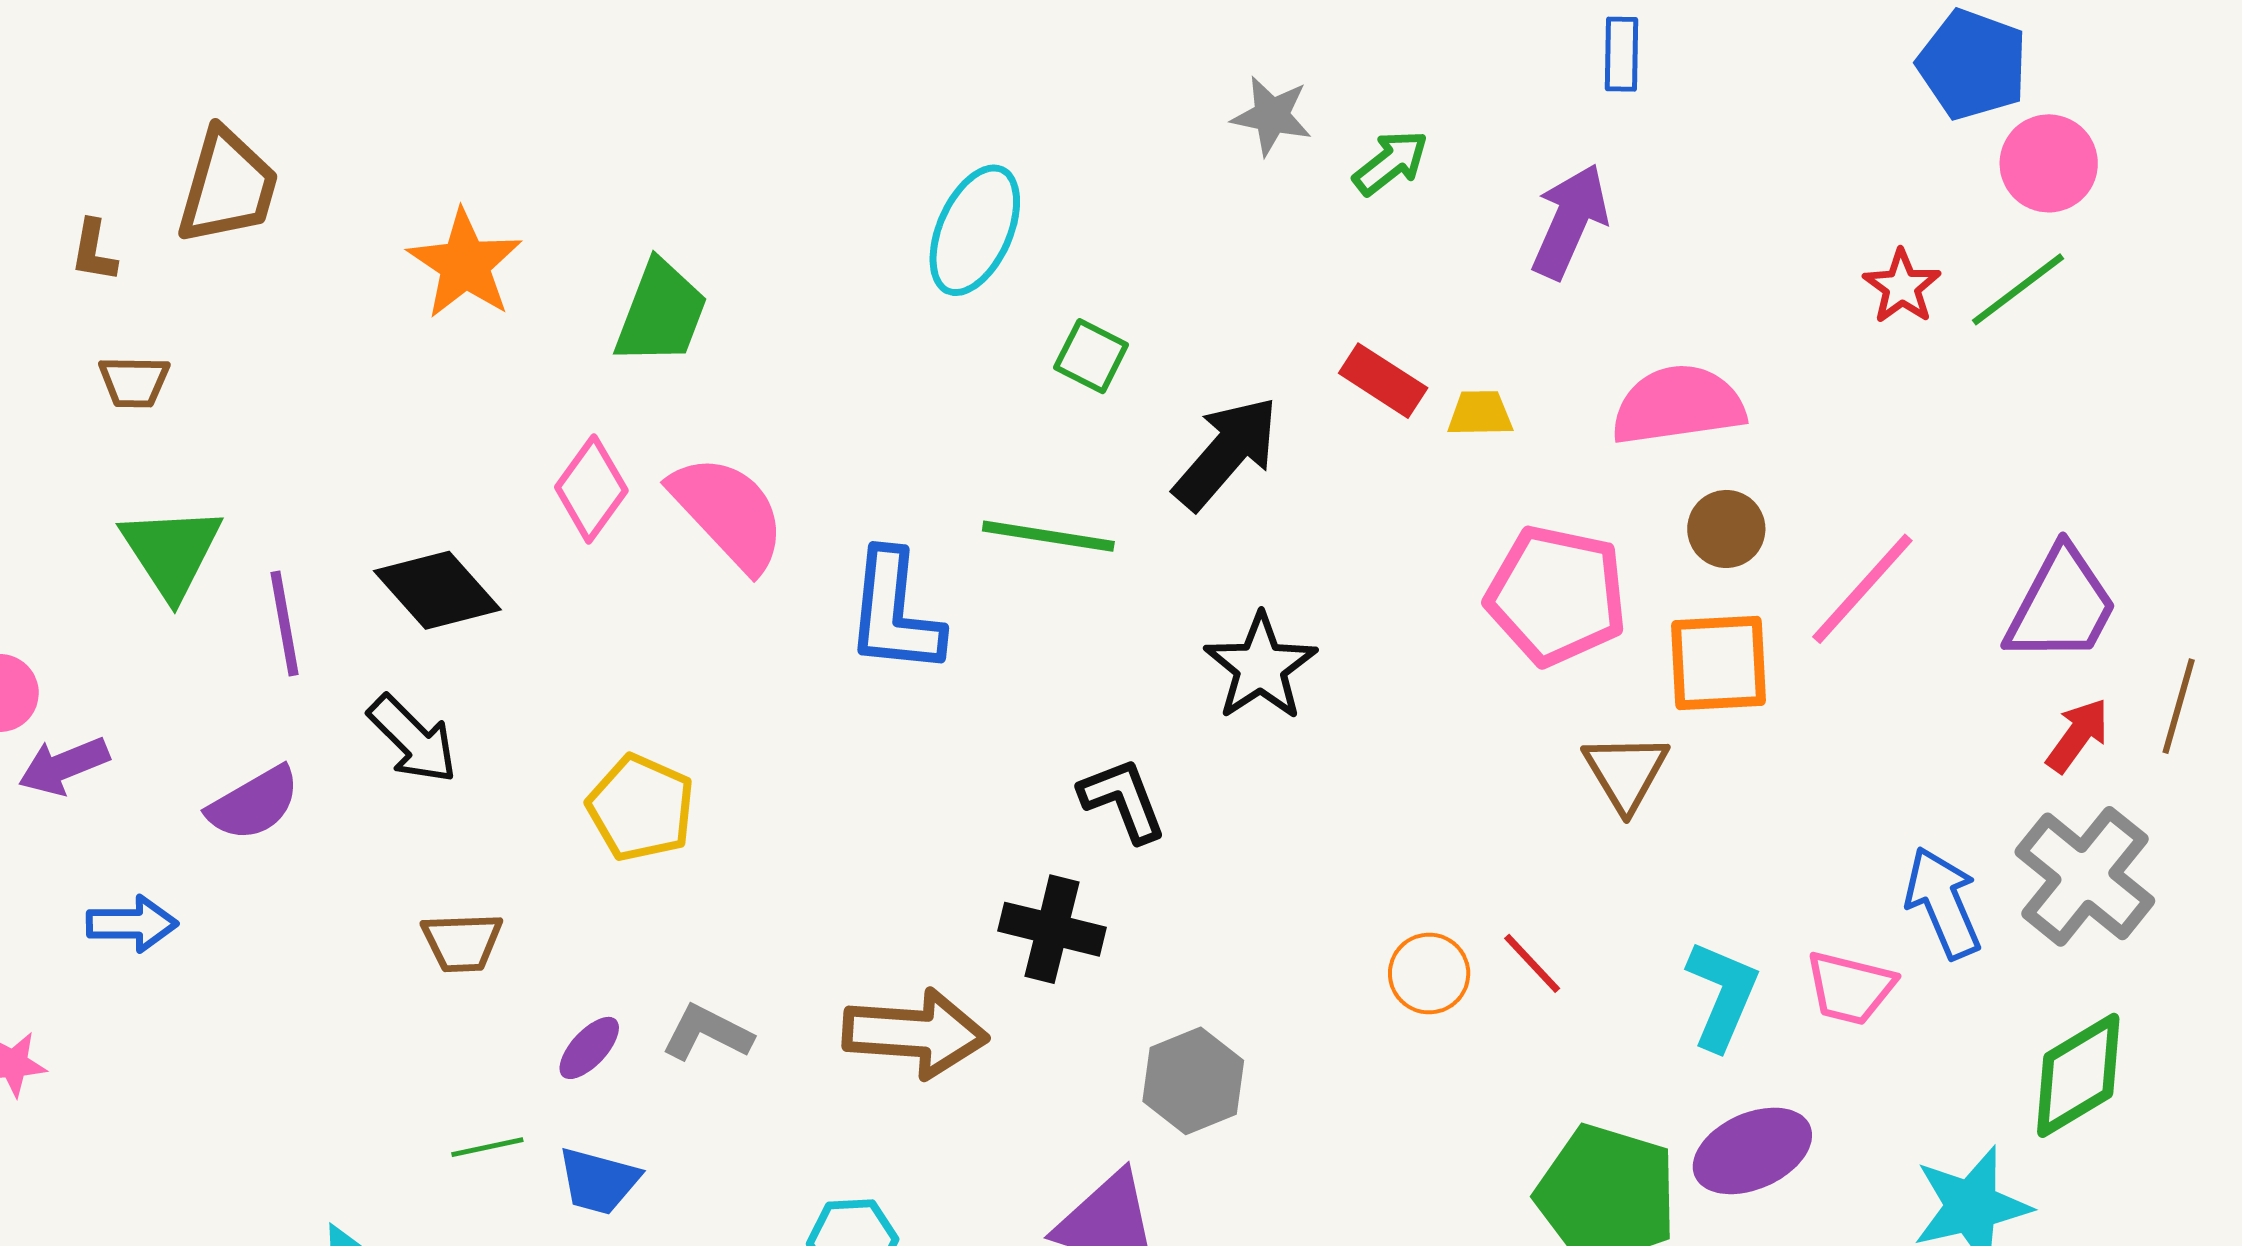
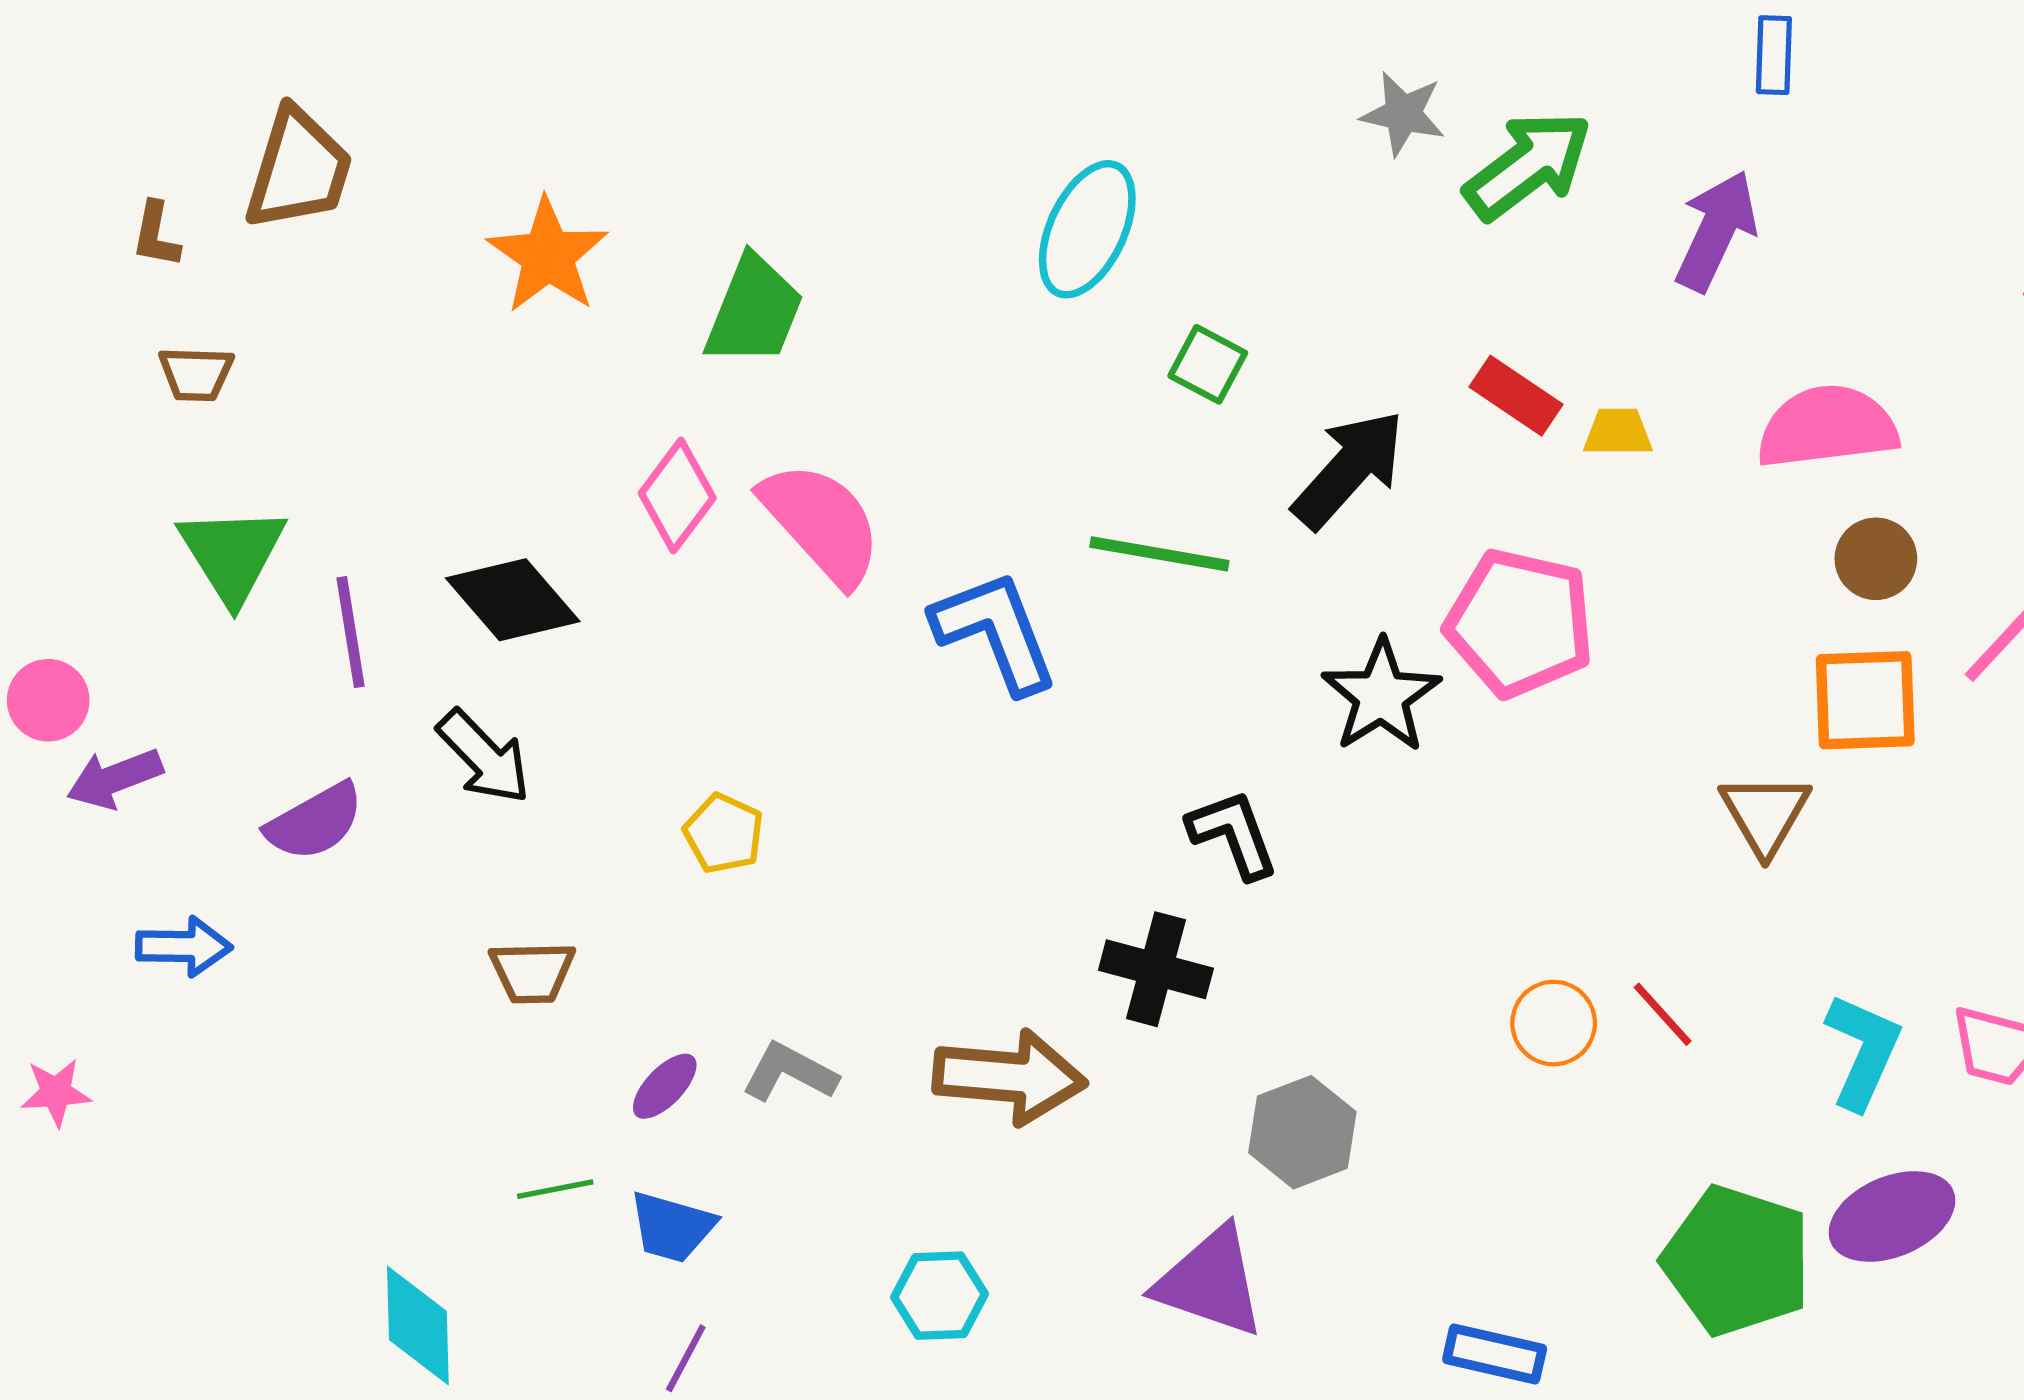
green arrow: (1391, 163) -> (1528, 165), size x1.6
pink pentagon: (1556, 595) -> (1520, 623), moved
blue L-shape: (894, 612) -> (995, 632), turned 152
yellow pentagon: (641, 808) -> (724, 833), size x0.7

